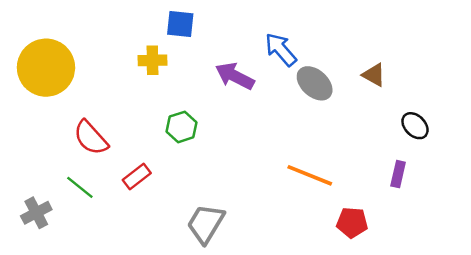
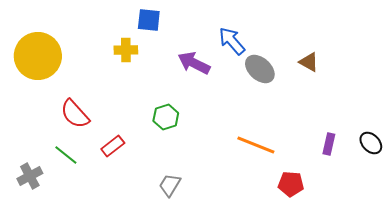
black ellipse: (415, 126) -> (371, 143), moved
green hexagon: (181, 127) -> (166, 117), moved
gray trapezoid: (206, 224) -> (170, 185), size x0.7

